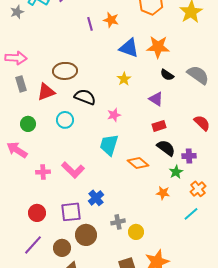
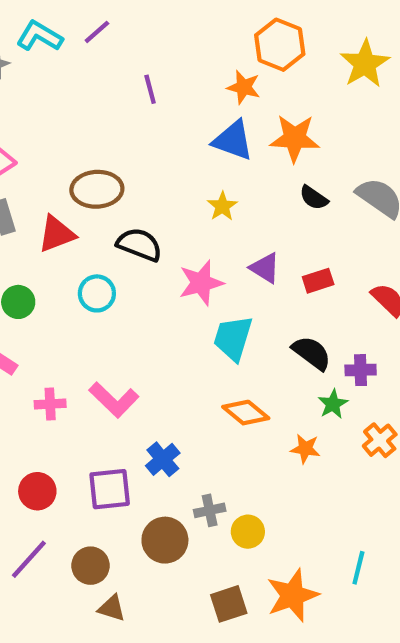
orange star: (111, 20) -> (244, 87), moved
purple triangle: (156, 99) -> (265, 268), moved
pink star: (114, 115) -> (201, 283), size x1.5
red rectangle: (159, 126) -> (318, 281), moved
cyan trapezoid: (109, 145) -> (233, 338), moved
orange diamond: (138, 163) -> (246, 413), moved
cyan line: (191, 214) -> (358, 568), moved, turned -35
brown circle: (86, 235) -> (165, 540), moved

